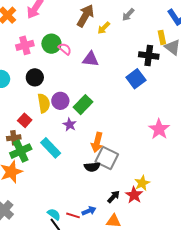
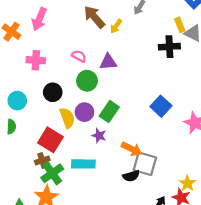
brown arrow: (85, 16) -> (94, 17), turned -60
green circle: (51, 44) -> (87, 81), moved
pink cross: (25, 45) -> (36, 60), turned 30
blue square: (136, 79) -> (161, 106), moved
red square: (25, 120) -> (50, 140), size x1.6
orange arrow: (97, 142) -> (132, 149), turned -66
cyan rectangle: (51, 148) -> (83, 164), turned -35

